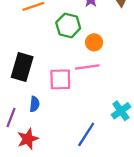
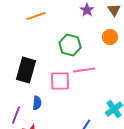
green hexagon: (68, 25) -> (70, 45), moved
orange circle: (94, 42) -> (110, 37), moved

